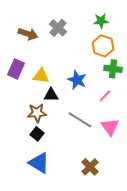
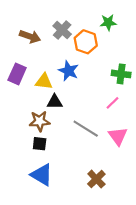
orange hexagon: (103, 46) -> (86, 42), moved
blue star: (77, 80) -> (69, 71), moved
black square: (37, 134) -> (40, 144), turned -32

